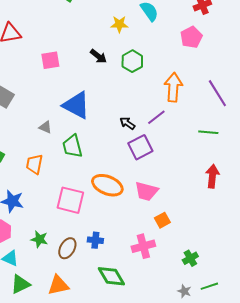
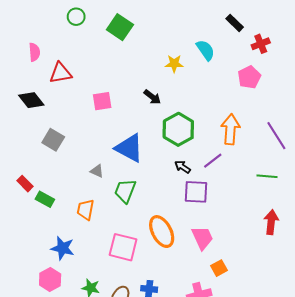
green hexagon: (132, 61) -> (178, 129), moved, size x1.4
green trapezoid: (72, 146) -> (125, 191), turned 35
purple square: (140, 147) -> (196, 192), turned 30
orange ellipse: (107, 185) -> (162, 232), turned 40
pink trapezoid: (146, 191) -> (202, 238), turned -130

